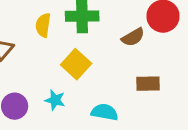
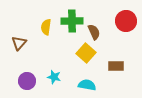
brown semicircle: (133, 37) -> (94, 32), moved, turned -84
yellow square: (76, 64) -> (86, 53), moved

